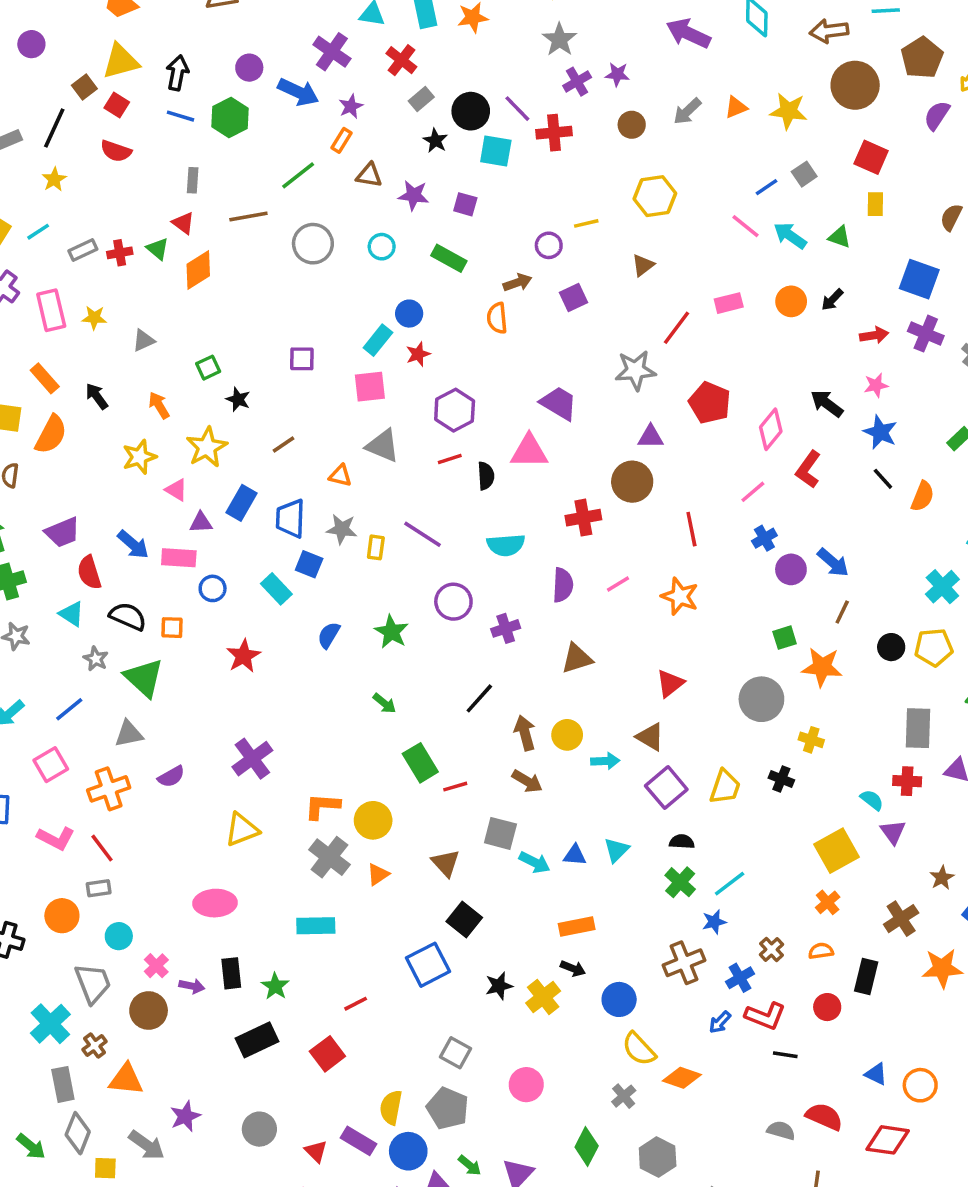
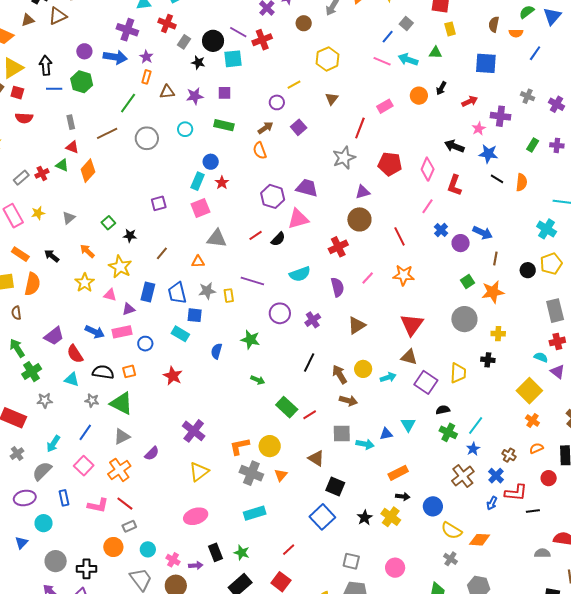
purple cross: (926, 334) -> (500, 116), moved
purple hexagon: (455, 410) -> (273, 196), moved
black semicircle: (486, 476) -> (278, 239), turned 63
red triangle: (670, 683) -> (412, 325), size x1.4

